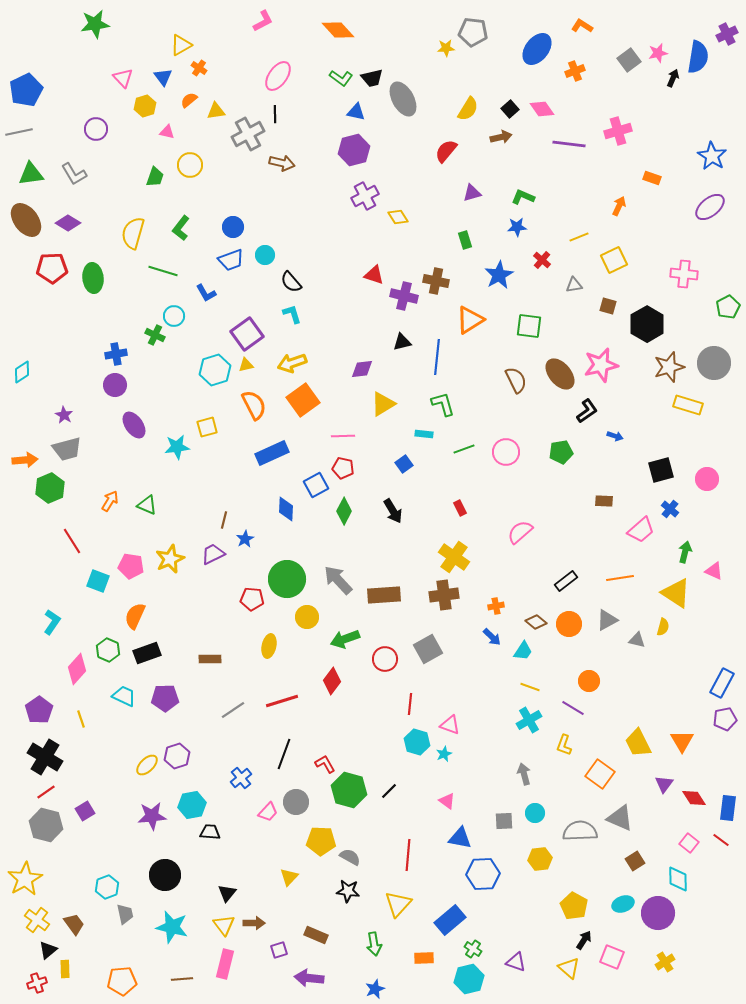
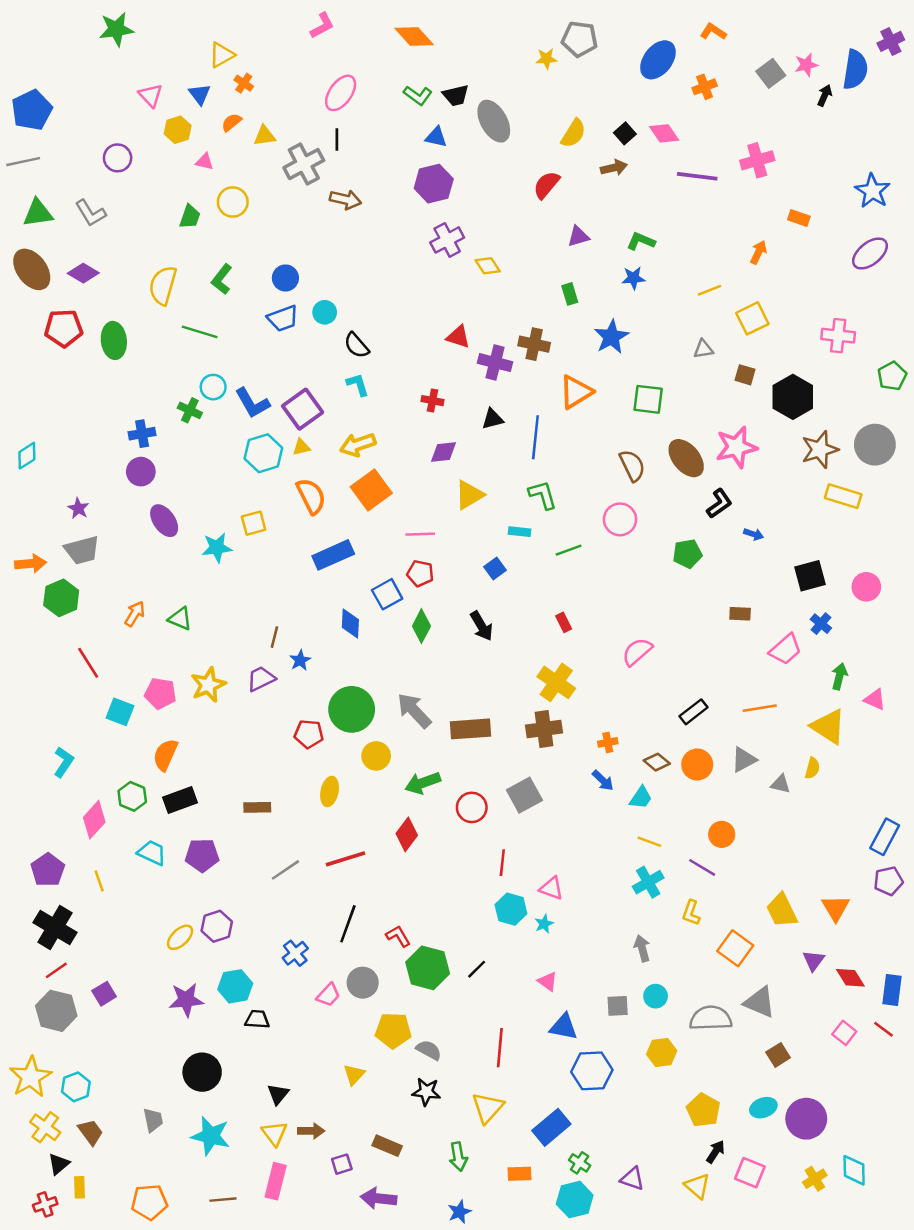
red cross: (542, 260) -> (432, 401), moved, turned -30
blue L-shape: (206, 293) -> (252, 403), moved, size x1.4
pink circle: (506, 452) -> (620, 519), moved
cyan diamond: (678, 879) -> (854, 1170), moved
cyan hexagon: (107, 887) -> (76, 1087), moved

